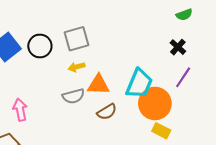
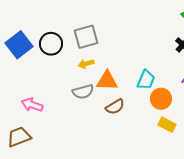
cyan trapezoid: (139, 84) -> (146, 80), size x0.7
orange circle: (155, 103) -> (161, 99), size x0.7
pink arrow: (20, 110) -> (32, 105), turned -60

